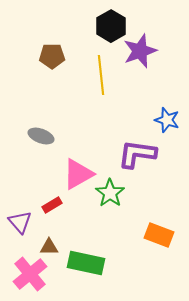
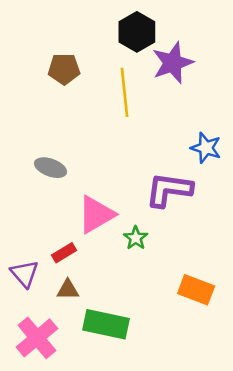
green star: (110, 193) -> (136, 238), size x0.7
brown triangle: (49, 247) -> (68, 290), moved

